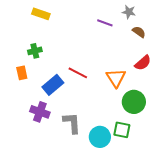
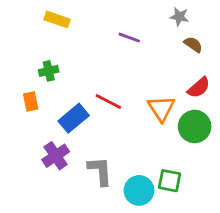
purple line: (105, 23) -> (129, 38), moved
green circle: (134, 102) -> (195, 126), moved
purple cross: (40, 112) -> (56, 156), turned 36

